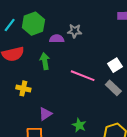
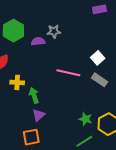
green arrow: (45, 61) -> (34, 95), moved
yellow cross: (23, 88) -> (17, 82), moved
green star: (79, 125) -> (85, 119), moved

